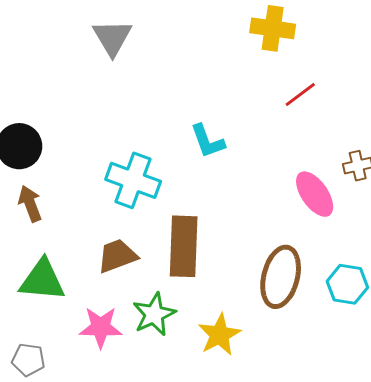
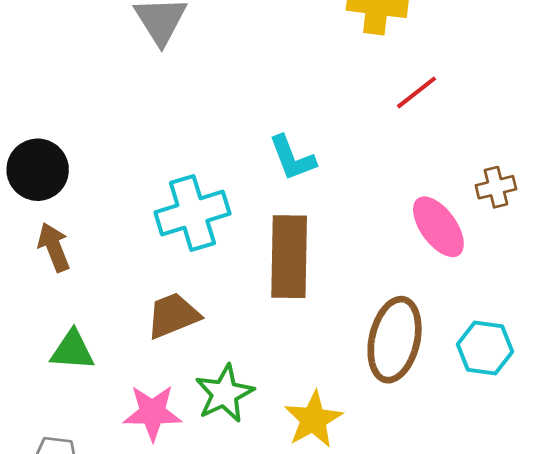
cyan cross: (133, 180) -> (192, 213), turned -36
brown rectangle: (184, 246) -> (289, 257), moved
green triangle: (42, 280) -> (72, 350), size x0.7

